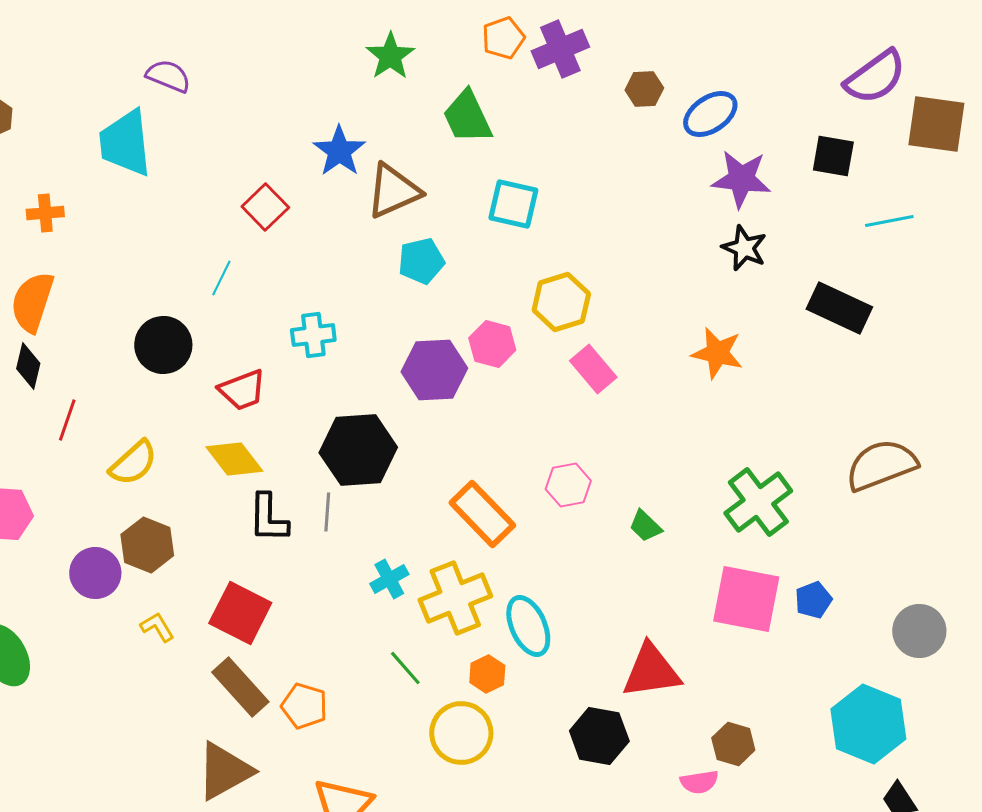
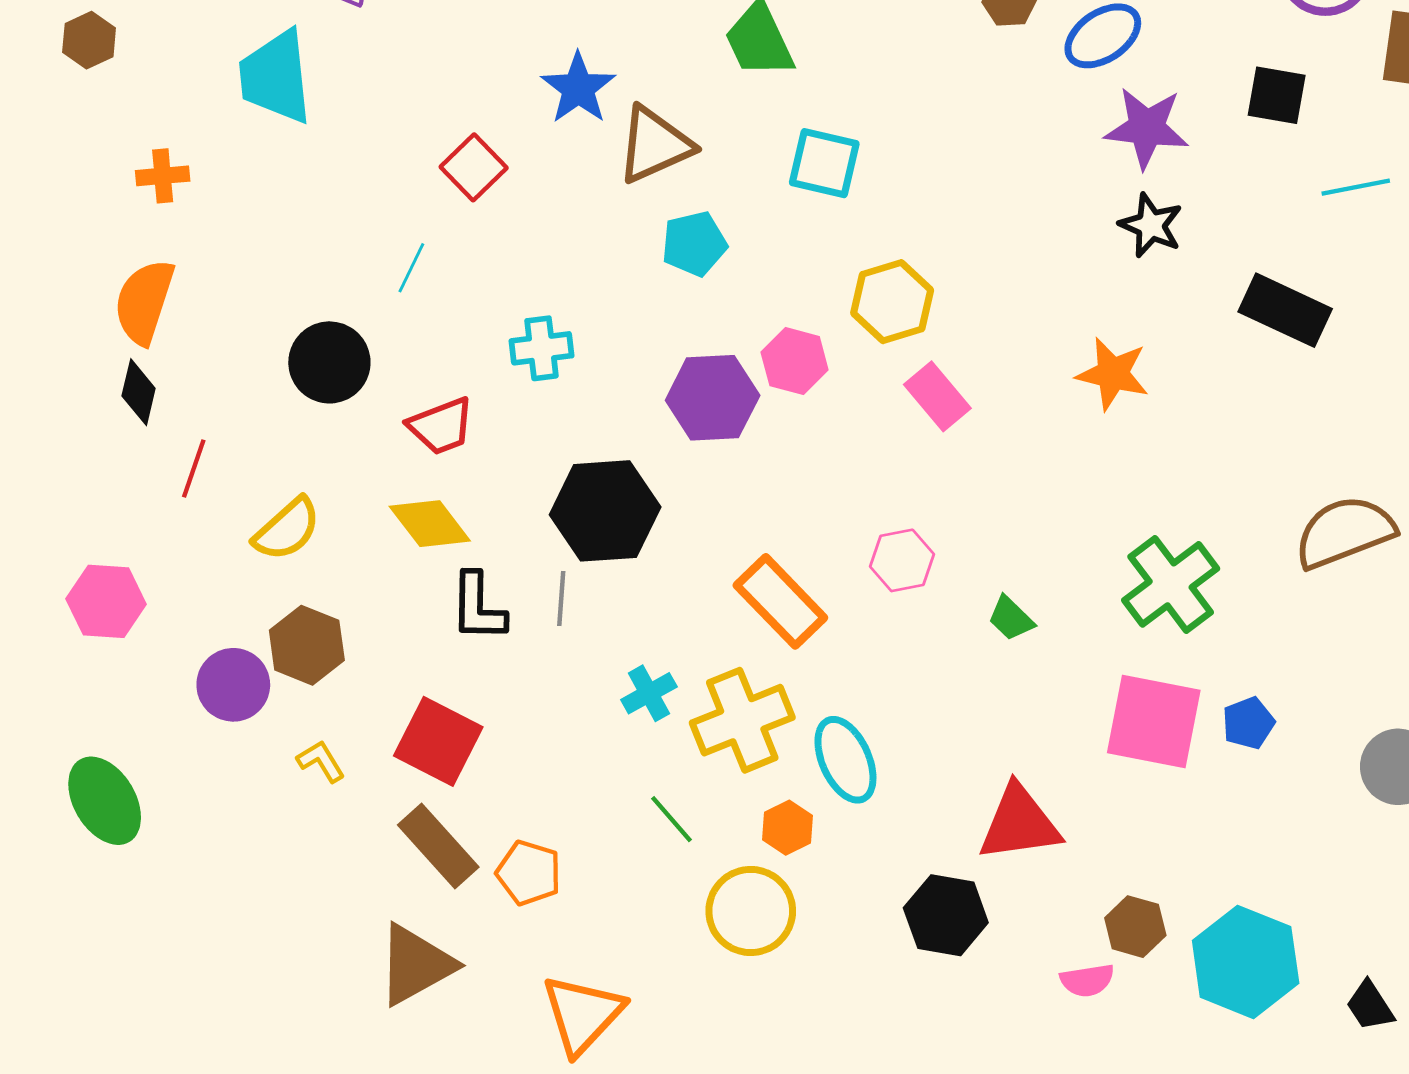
cyan hexagon: (868, 724) -> (1246, 962), moved

